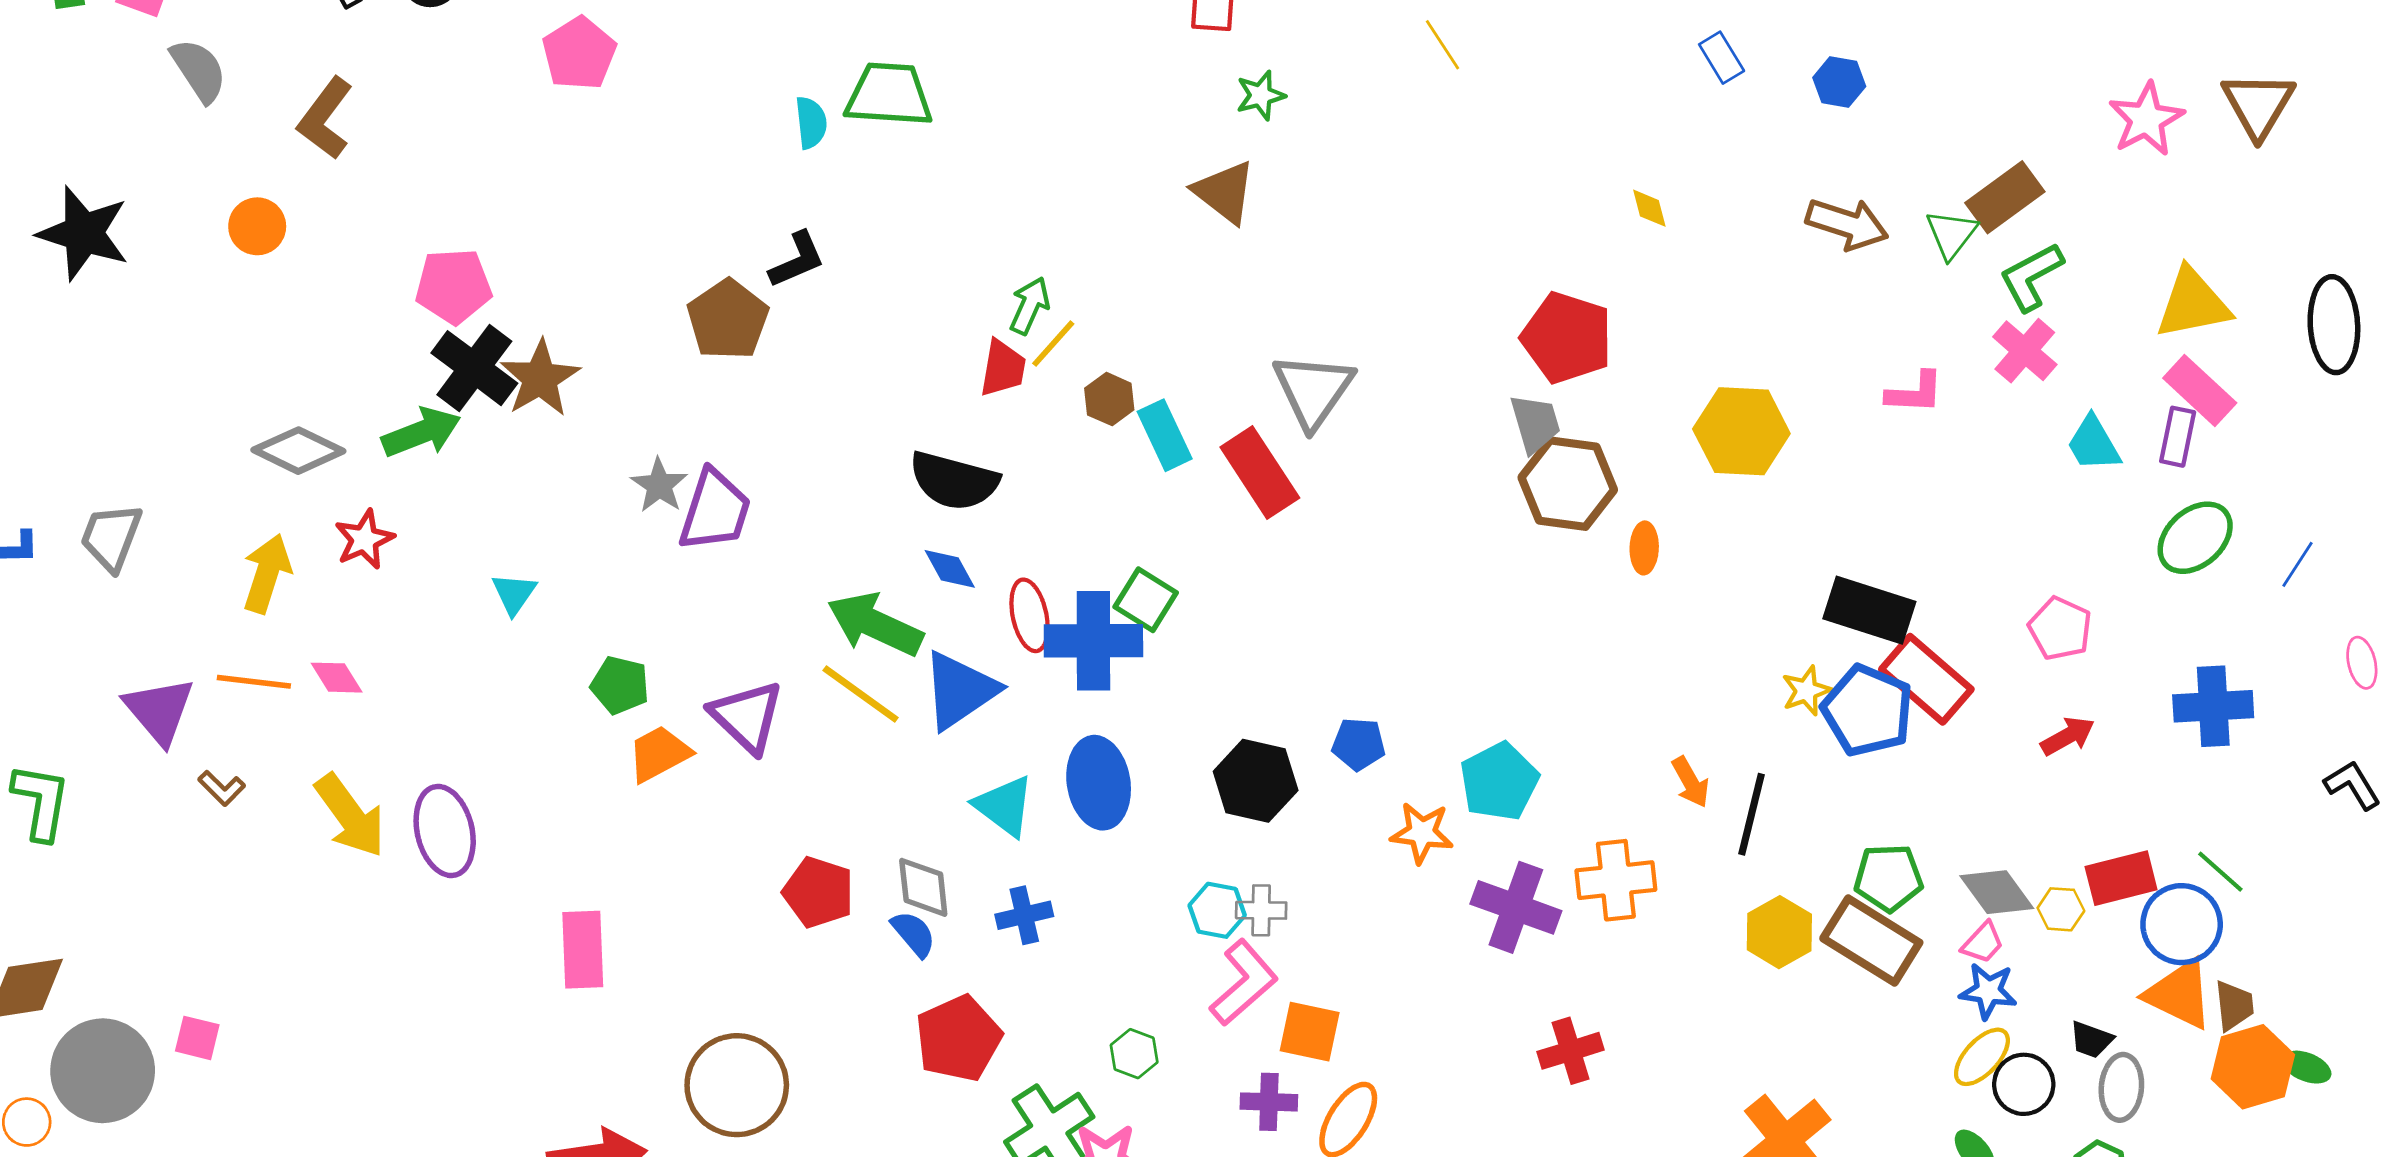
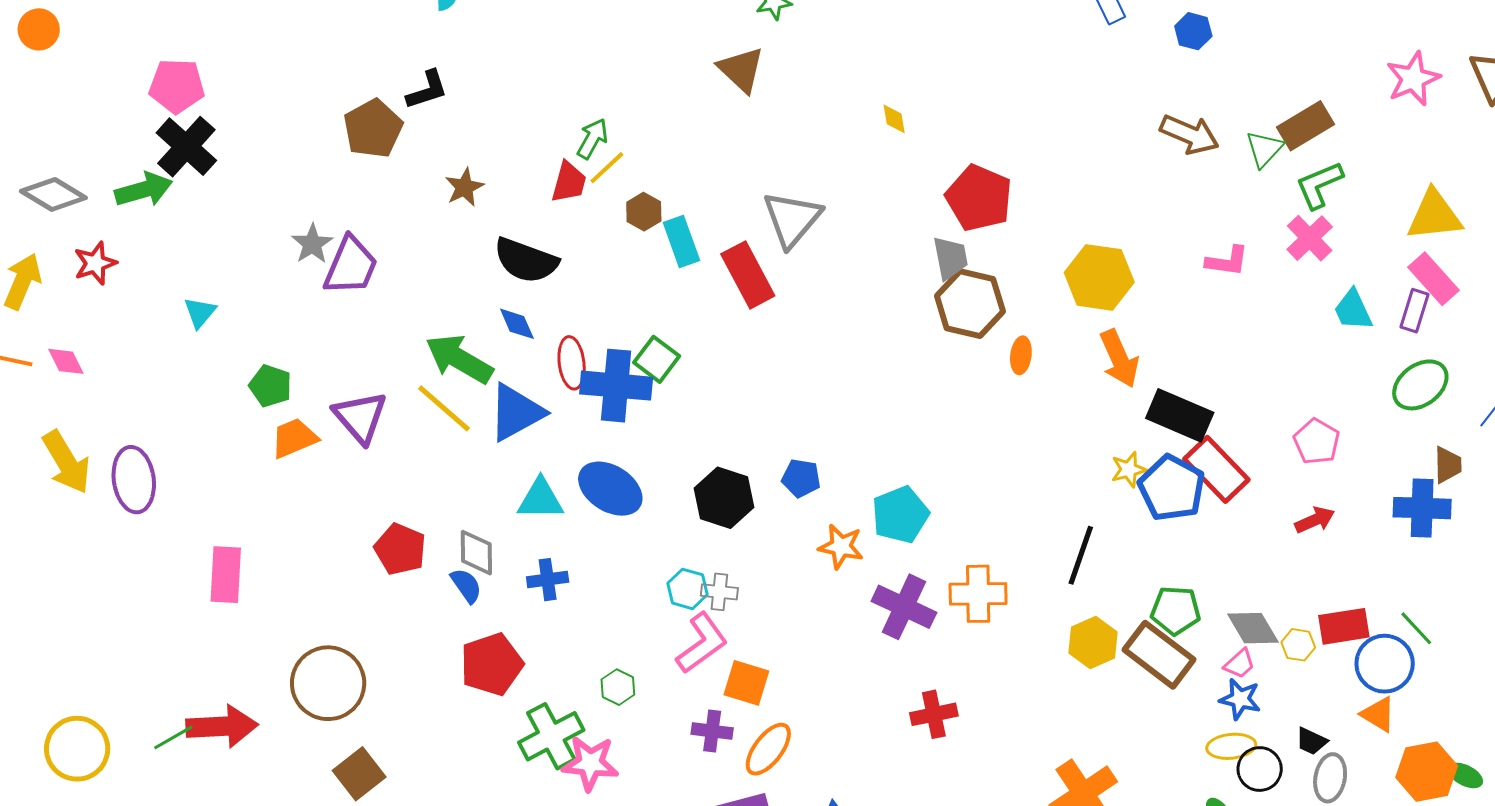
yellow diamond: (1649, 208) -> (894, 119), moved
brown star: (540, 378) -> (464, 187), moved, size x0.7
orange arrow: (1691, 782) -> (1119, 359), moved, size x1.5
blue ellipse: (1099, 783) -> (610, 489), turned -54
cyan triangle: (1004, 806) -> (540, 499), turned -42
orange triangle: (2179, 994) -> (1378, 714), size x0.7
brown trapezoid: (2234, 1006) -> (1448, 465), moved
yellow ellipse: (1982, 1057) -> (1231, 746), turned 36

